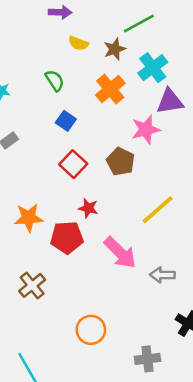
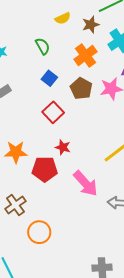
yellow semicircle: (78, 43) -> (63, 18), turned -49
brown pentagon: (120, 162) -> (81, 88), moved
orange circle: (91, 330) -> (39, 232), moved

